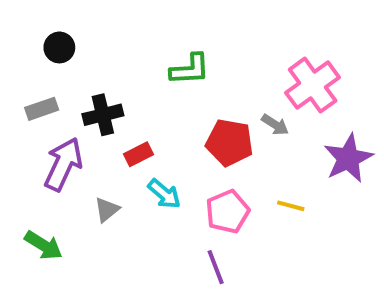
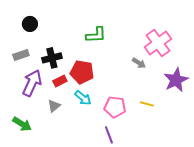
red pentagon: (229, 142) -> (82, 72), moved
red rectangle: (138, 154) -> (60, 81), moved
pink pentagon: (228, 212) -> (115, 107), turned 30

